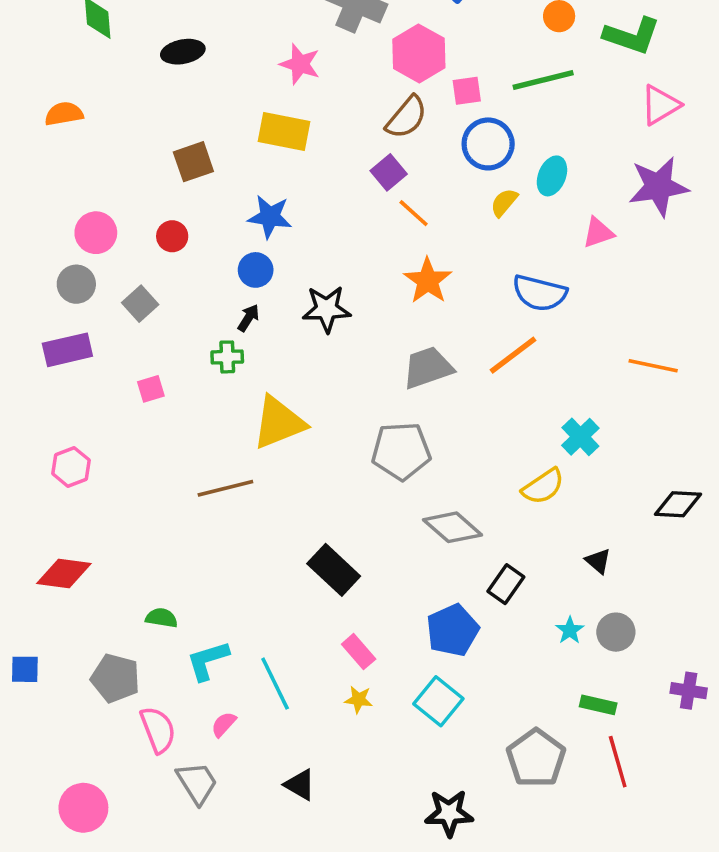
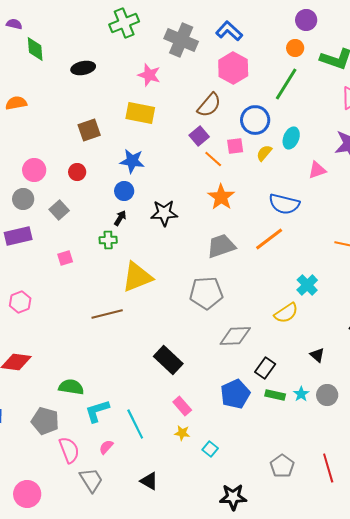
pink hexagon: (419, 53) -> (233, 68), moved
green line: (543, 80) -> (286, 84), turned -44
pink square: (467, 91) -> (235, 146), moved
gray diamond: (453, 527) -> (235, 336), turned -44
green semicircle: (162, 618) -> (71, 387), size x1.4
cyan square: (438, 701) -> (210, 449), moved, size x0.6
green rectangle: (598, 705) -> (275, 395), moved
gray pentagon: (536, 758) -> (282, 466), size x0.7

